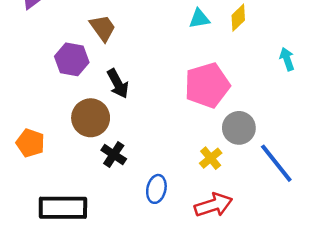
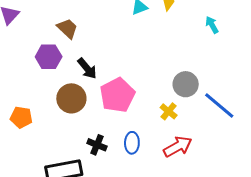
pink pentagon: (207, 85) -> (117, 95), moved
orange pentagon: (30, 143) -> (21, 117), moved
black cross: (114, 155) -> (97, 145), moved

